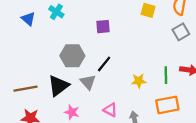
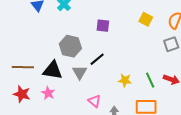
green line: (166, 75) -> (150, 80), turned -35
black triangle: (58, 86) -> (53, 70), turned 35
pink star: (72, 112) -> (48, 93), moved

